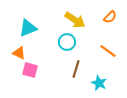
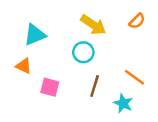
orange line: (108, 51) -> (134, 77), moved
pink square: (30, 70) -> (50, 87), moved

